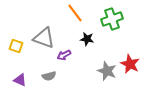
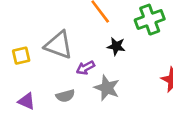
yellow square: (16, 46) -> (21, 56), turned -32
gray star: (107, 71) -> (107, 88), moved

